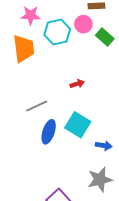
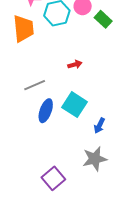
blue arrow: (104, 146) -> (99, 126), turned 105

